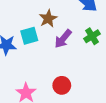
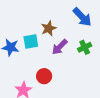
red circle: (62, 85) -> (44, 76), moved

